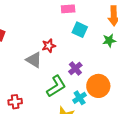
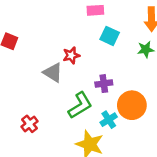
purple cross: (75, 68) -> (104, 84), turned 32
red cross: (15, 102) -> (30, 124), turned -32

